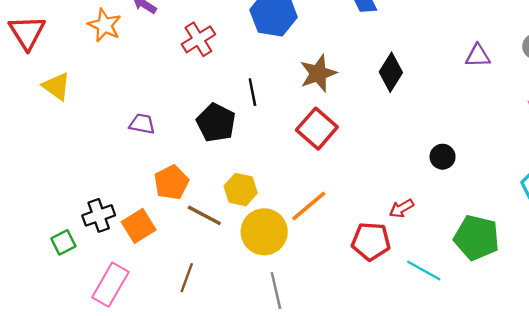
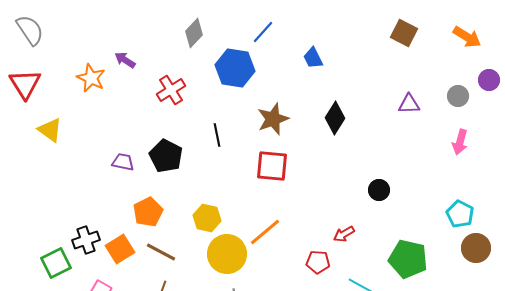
black pentagon: (216, 123) -> (166, 156), moved
red square: (317, 129) -> (272, 166), turned -36
brown line: (204, 215) -> (161, 252), moved
red pentagon: (371, 241) -> (318, 262), size x0.7
green square: (63, 242) -> (56, 263), size x1.4

